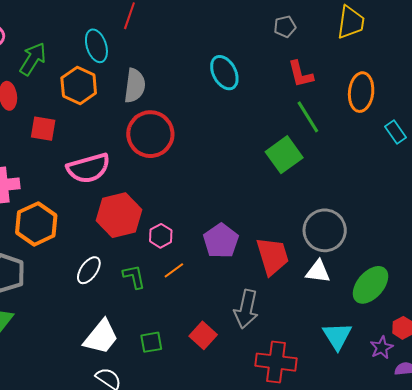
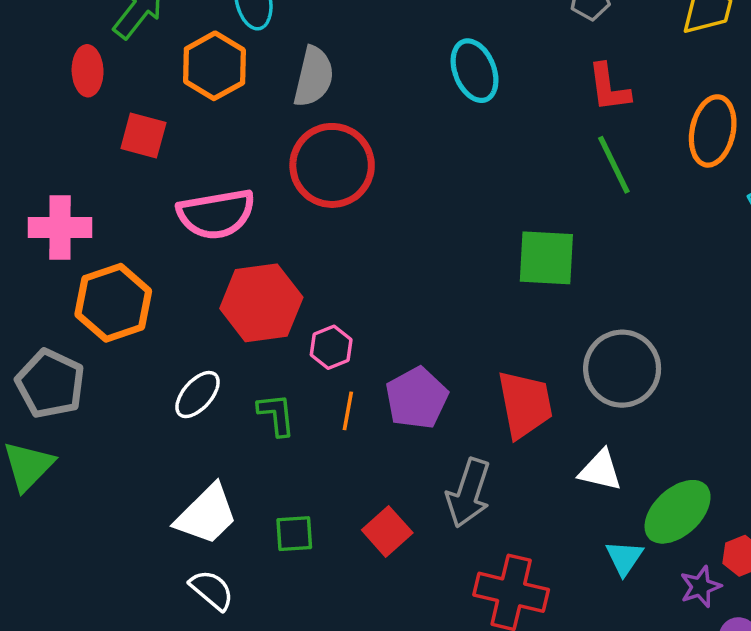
green square: (284, 155) -> (546, 258), moved, turned 33
purple pentagon: (221, 241) -> (417, 398), moved
orange line: (174, 270) -> (348, 411), turned -50
white triangle: (318, 272) -> (600, 470), moved
green ellipse: (370, 285) -> (678, 512), moved
cyan triangle: (337, 336) -> (624, 558), size x0.7

